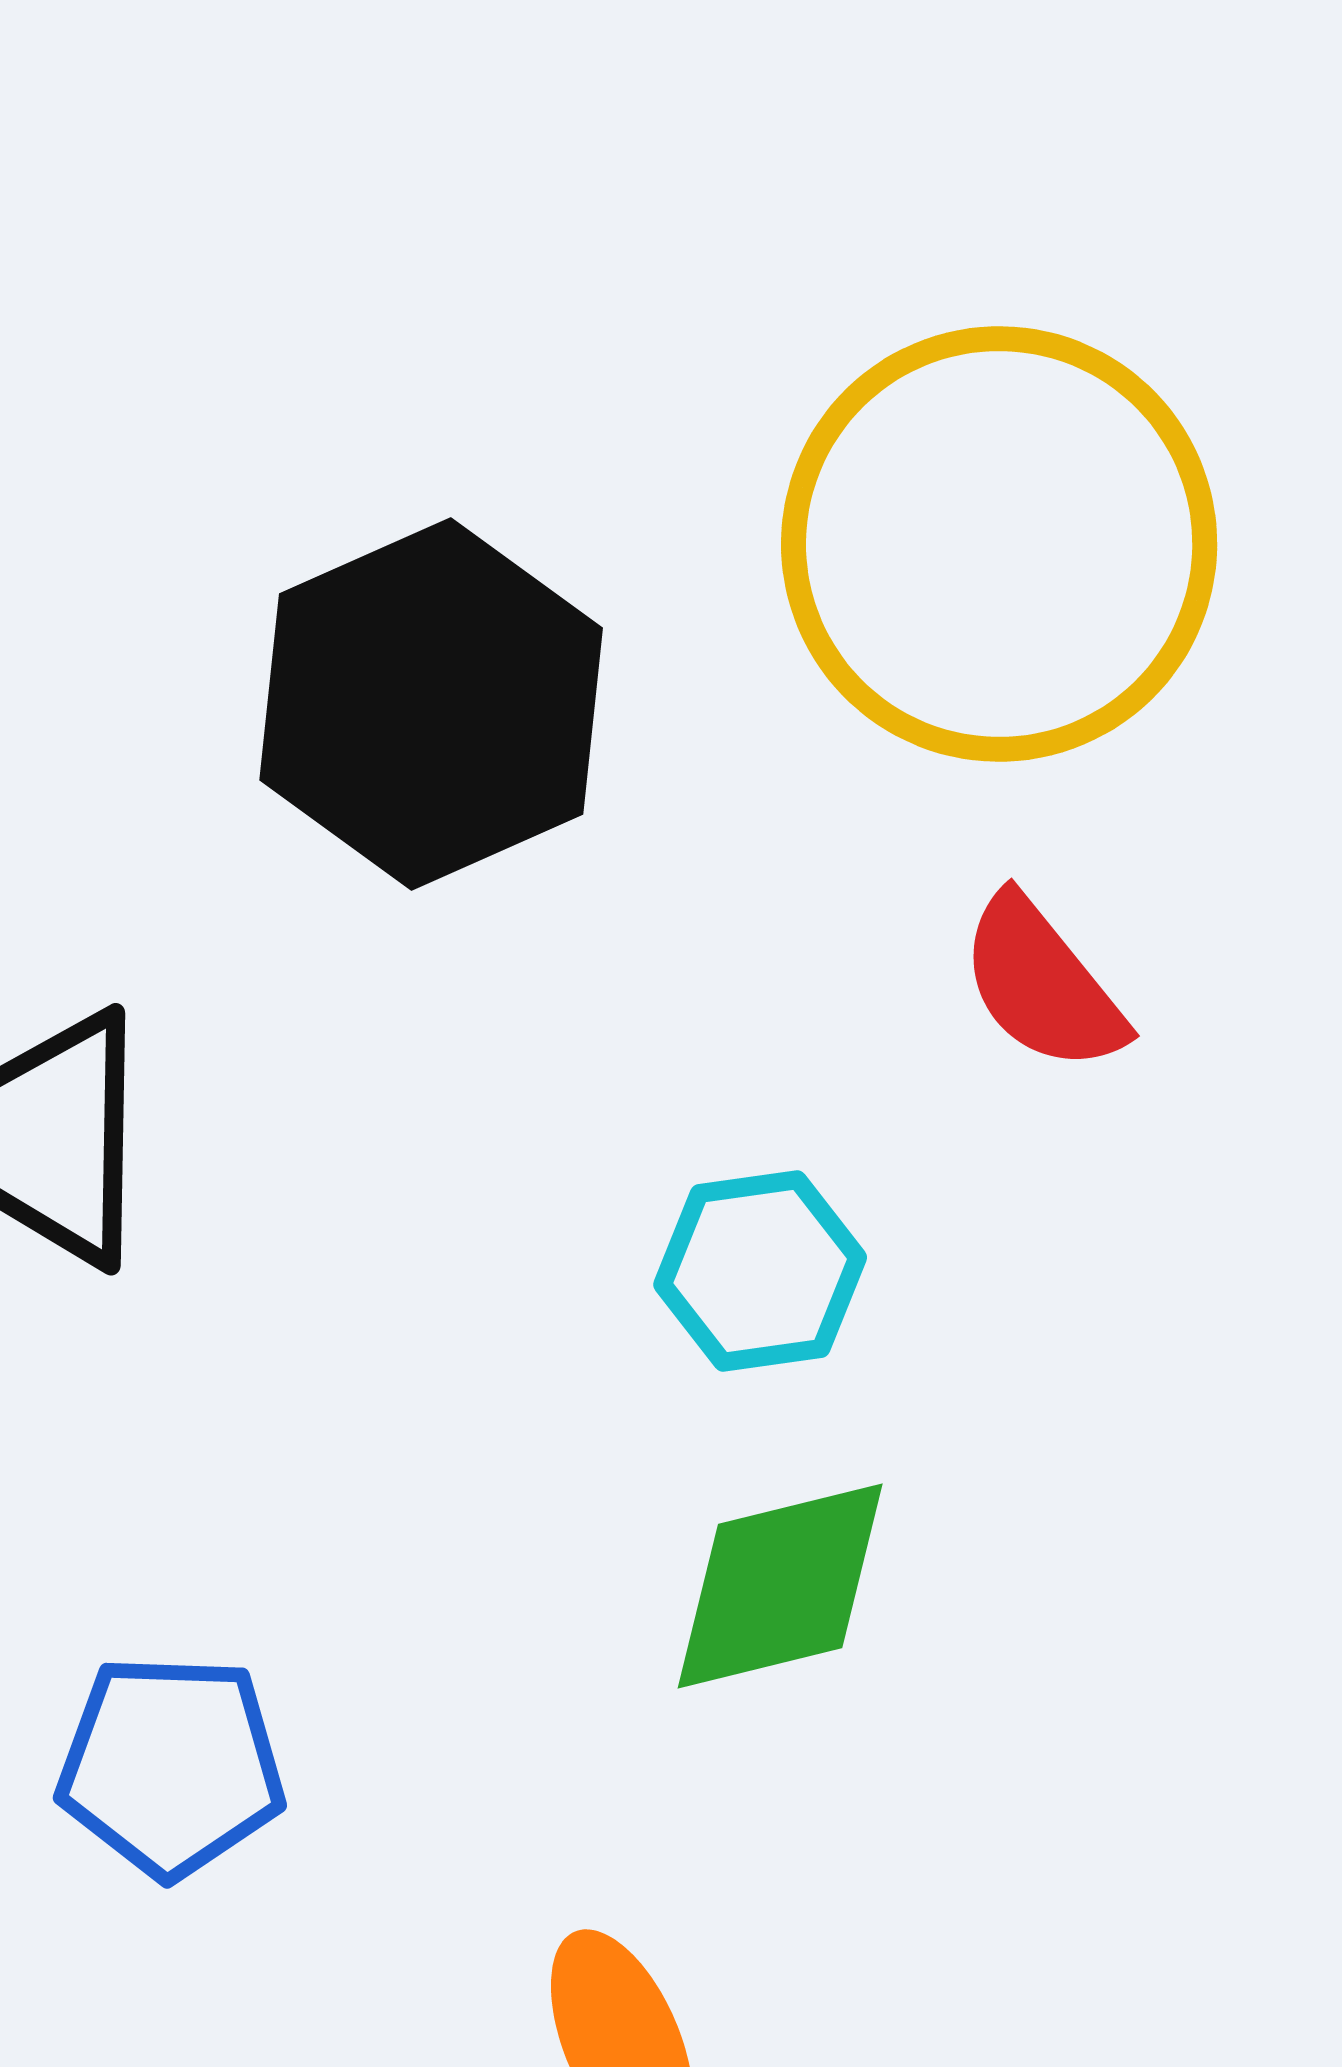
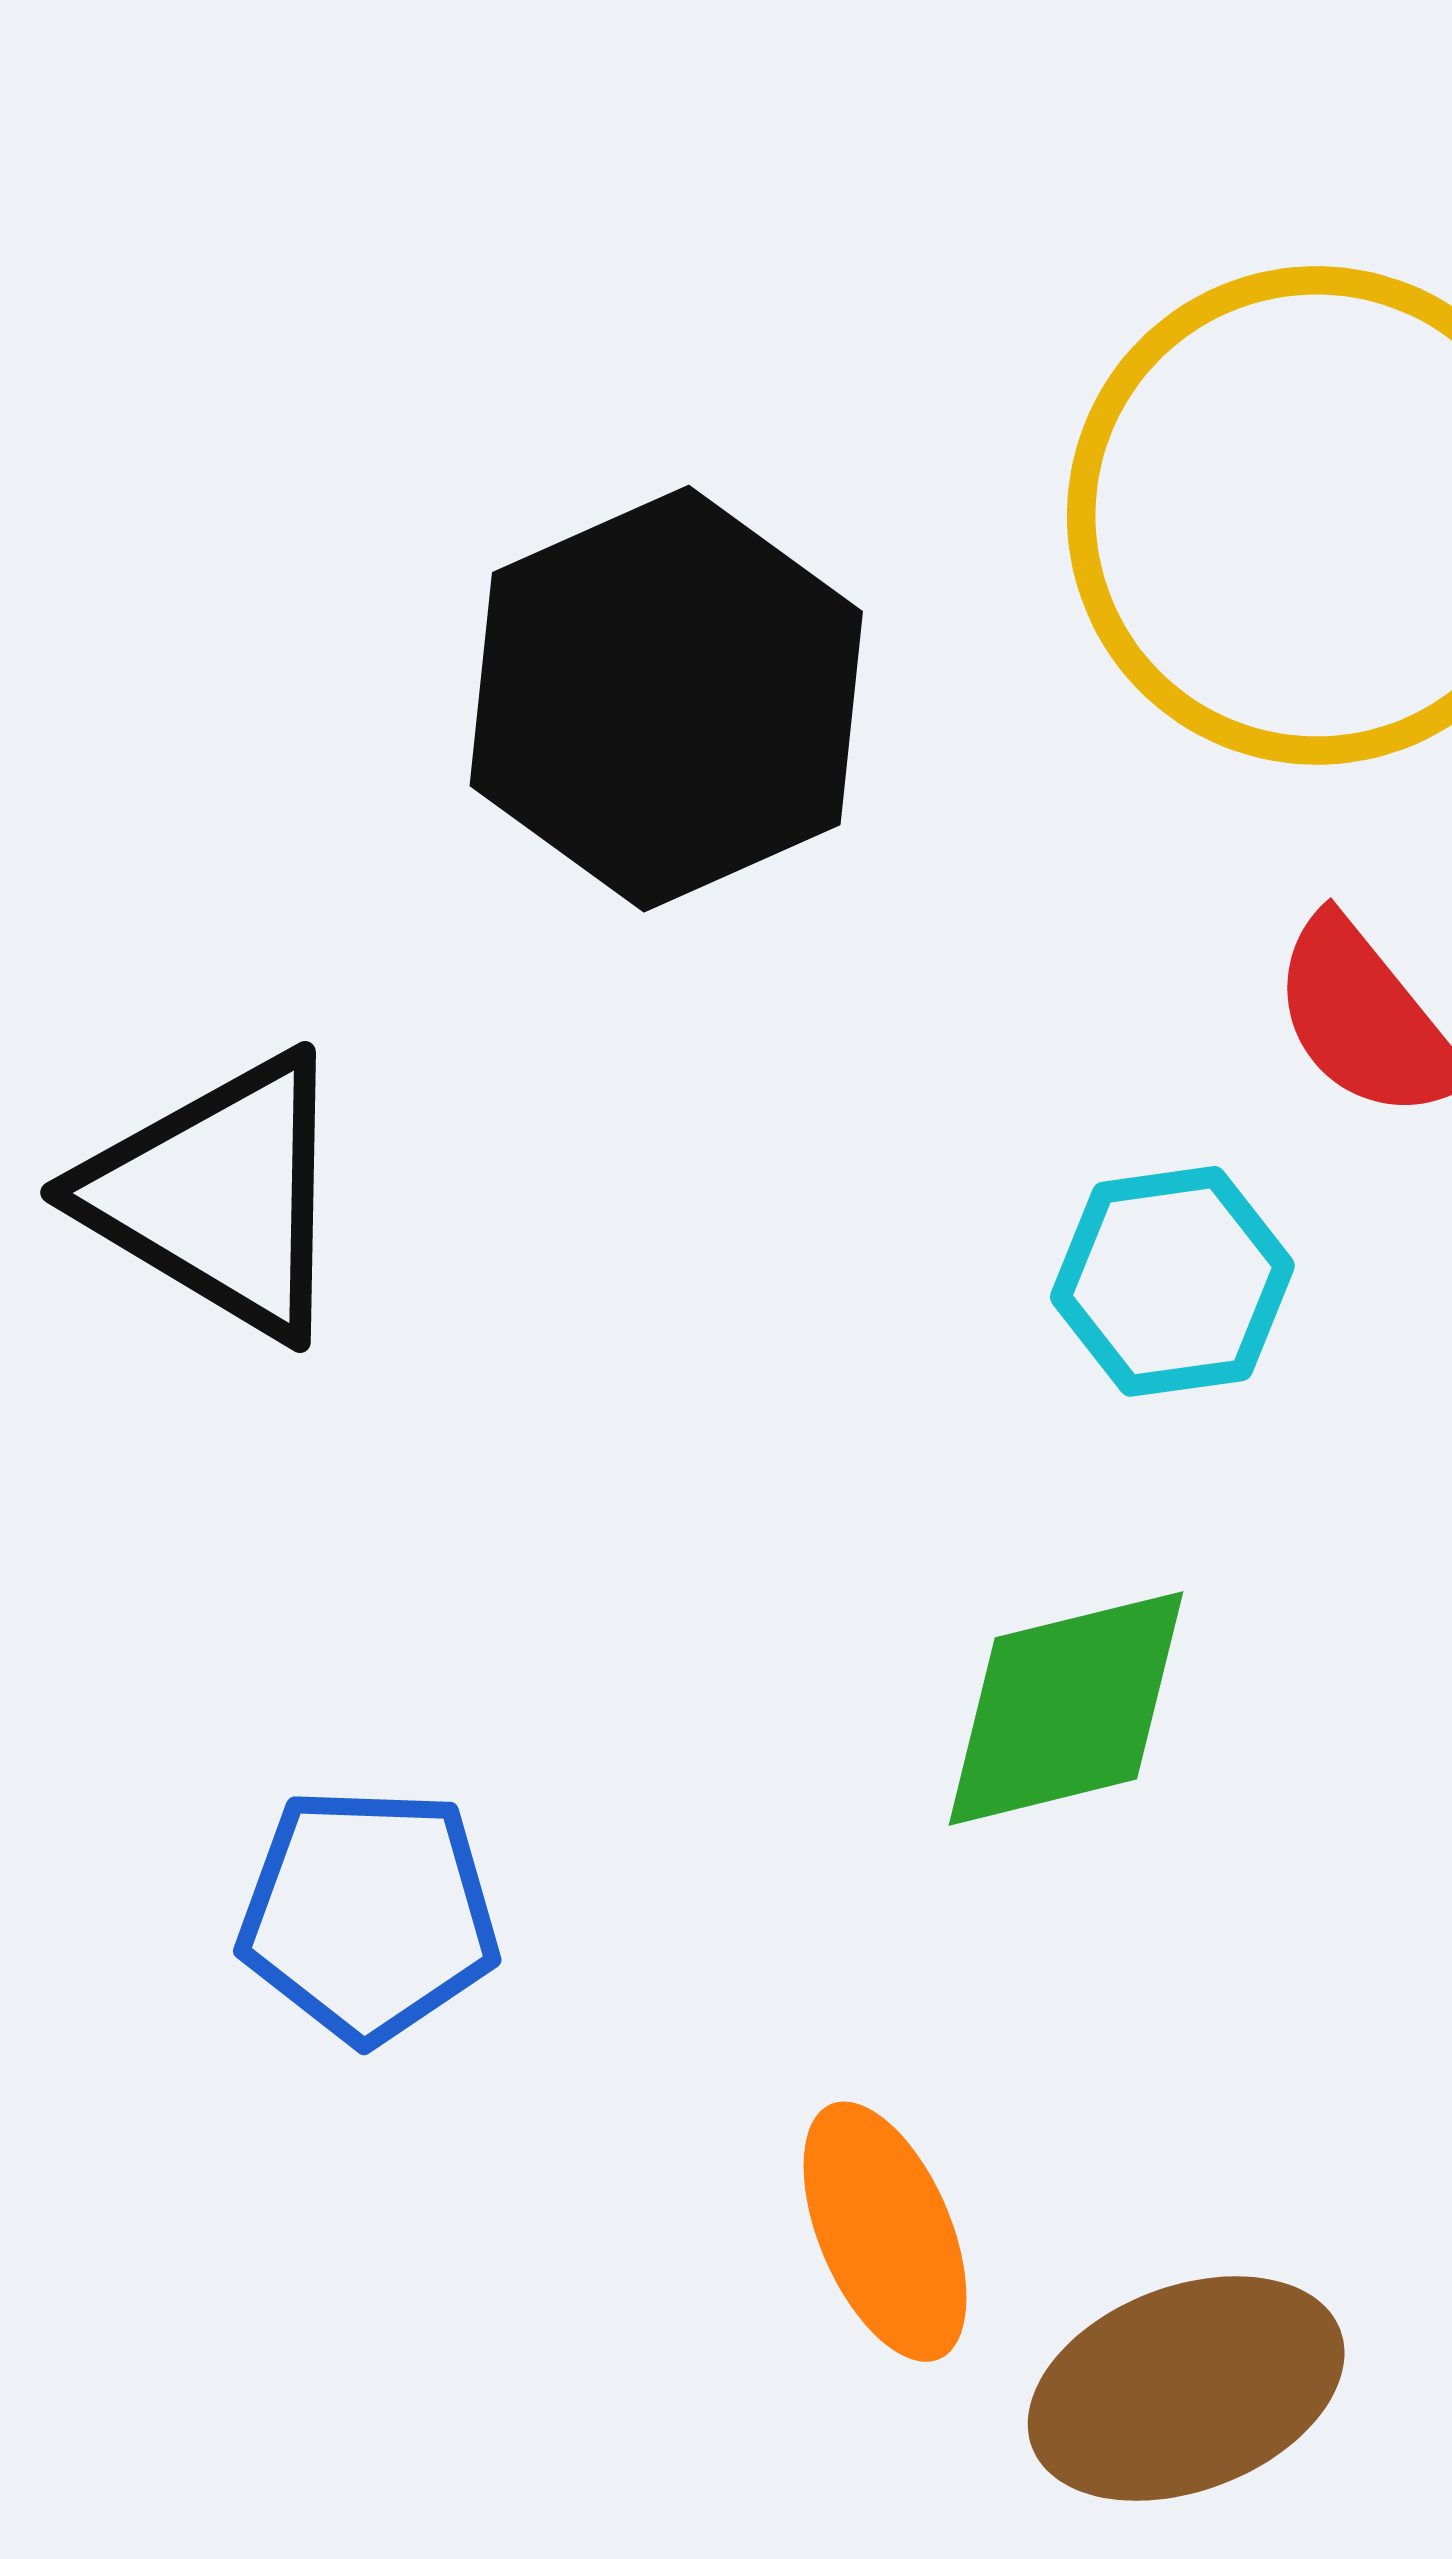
cyan hexagon: (760, 1271) -> (1172, 1281), moved

